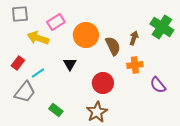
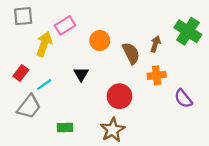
orange circle: (86, 35) -> (100, 41), size x0.7
yellow arrow: (38, 38) -> (44, 44), turned 90
green rectangle: (56, 110) -> (65, 128), turned -40

